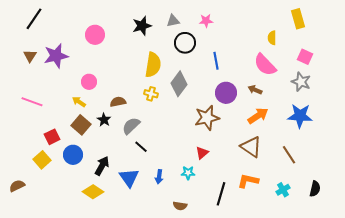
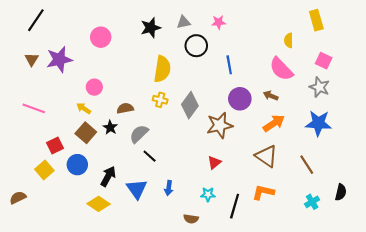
gray diamond: (179, 84) -> (190, 105), moved
cyan star: (188, 173) -> (208, 194), moved
black semicircle: (315, 189) -> (341, 192), moved
cyan cross: (283, 190) -> (312, 202), moved

